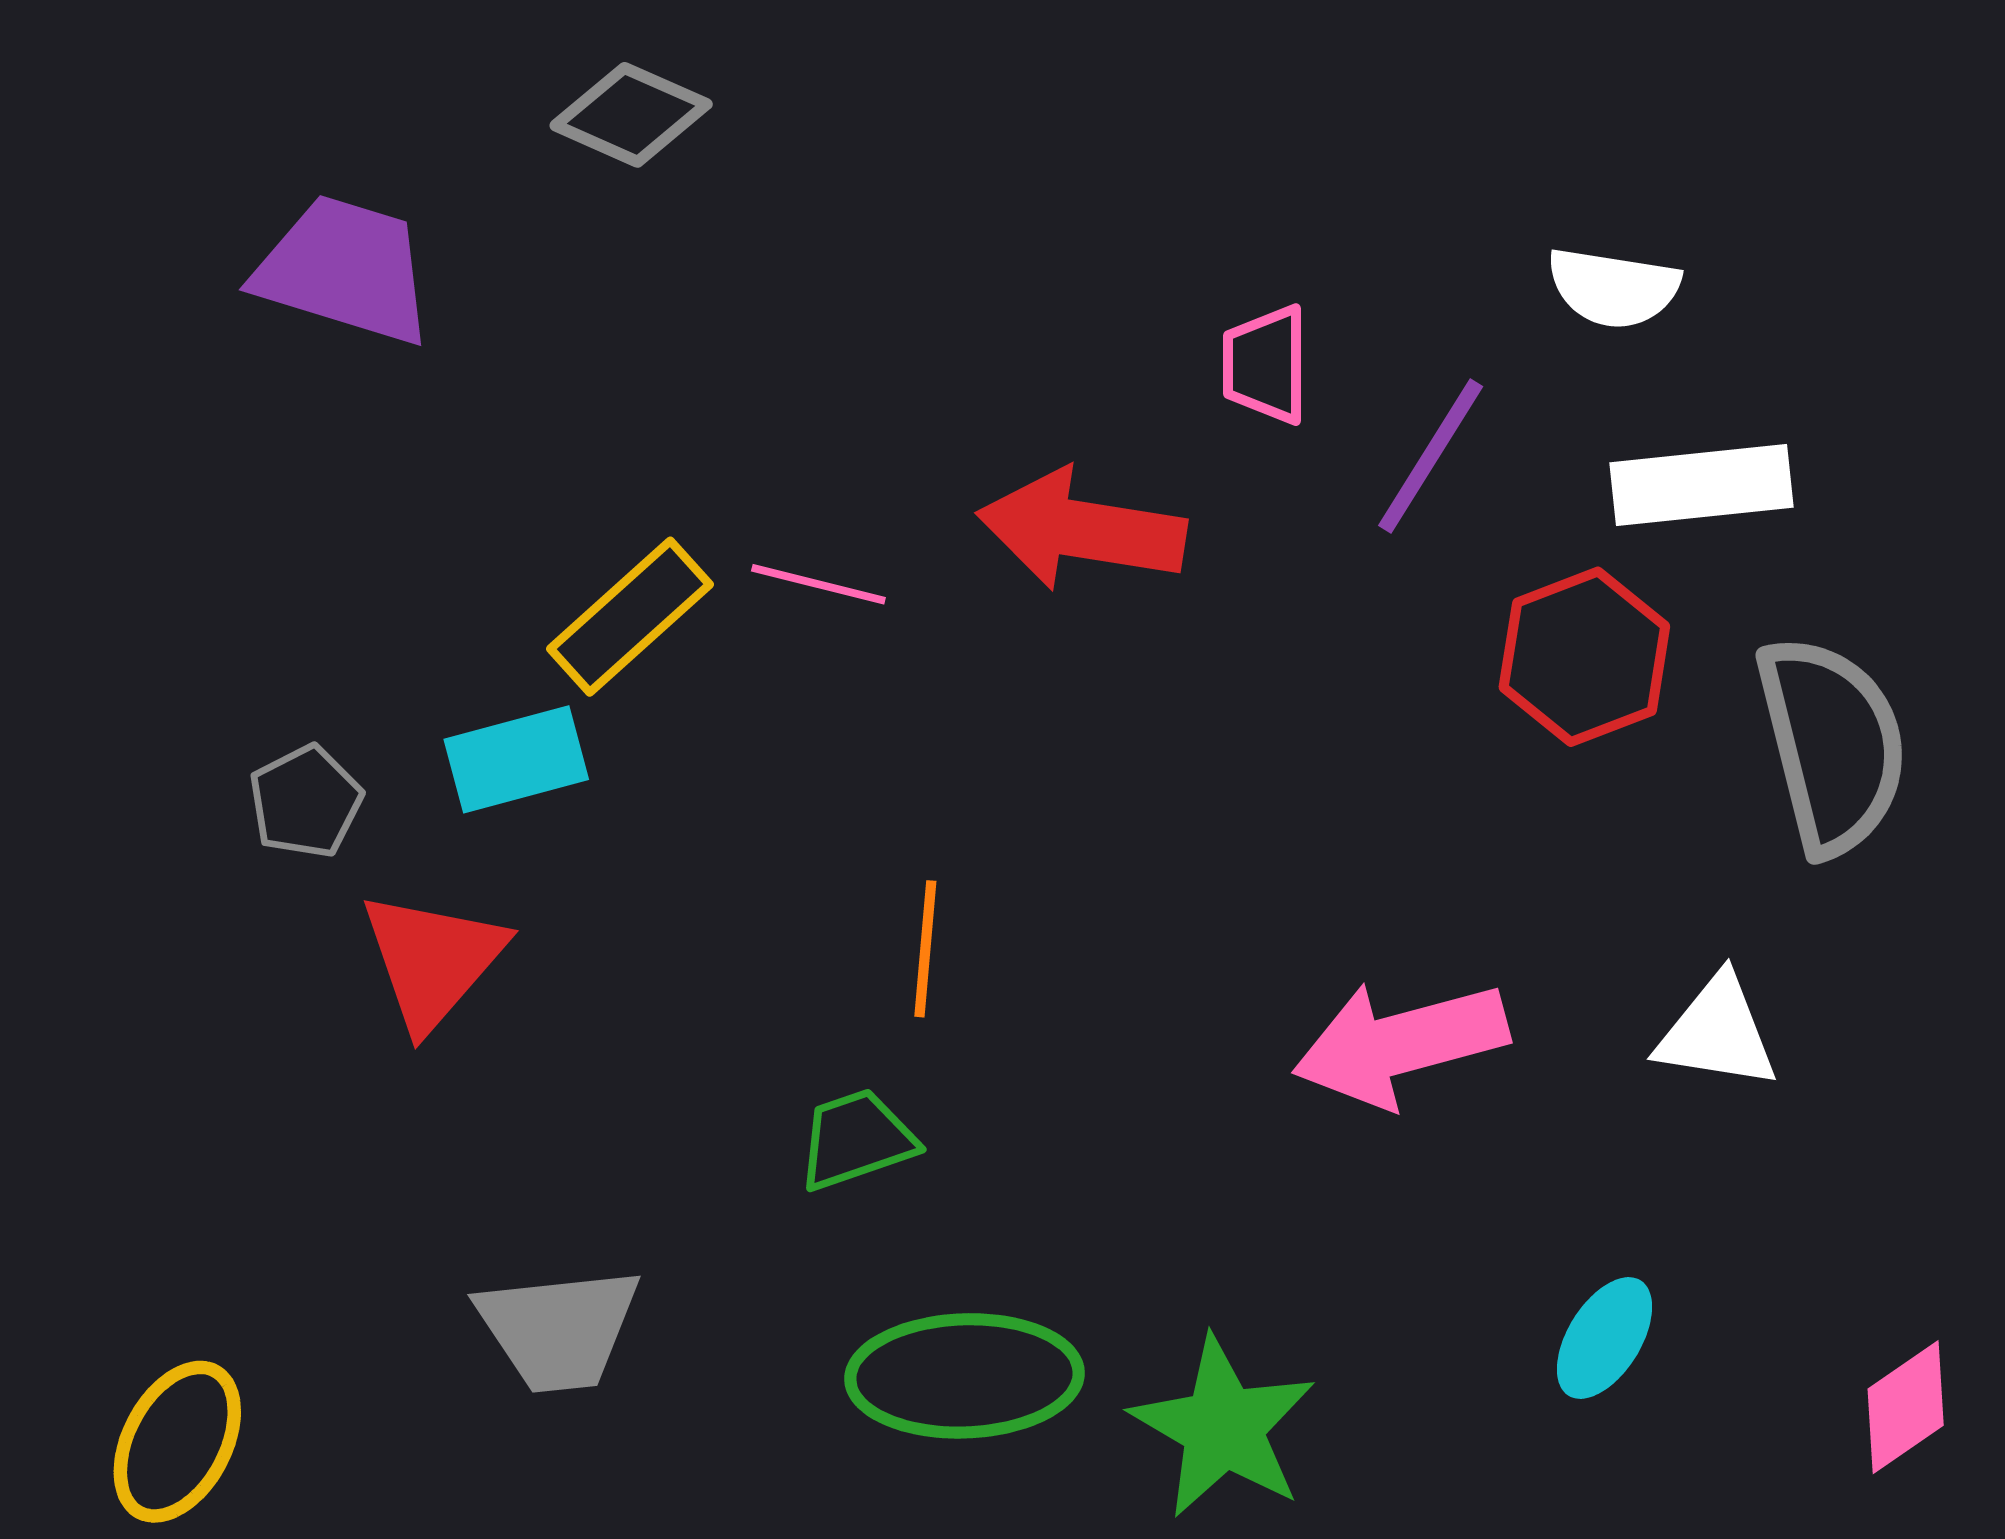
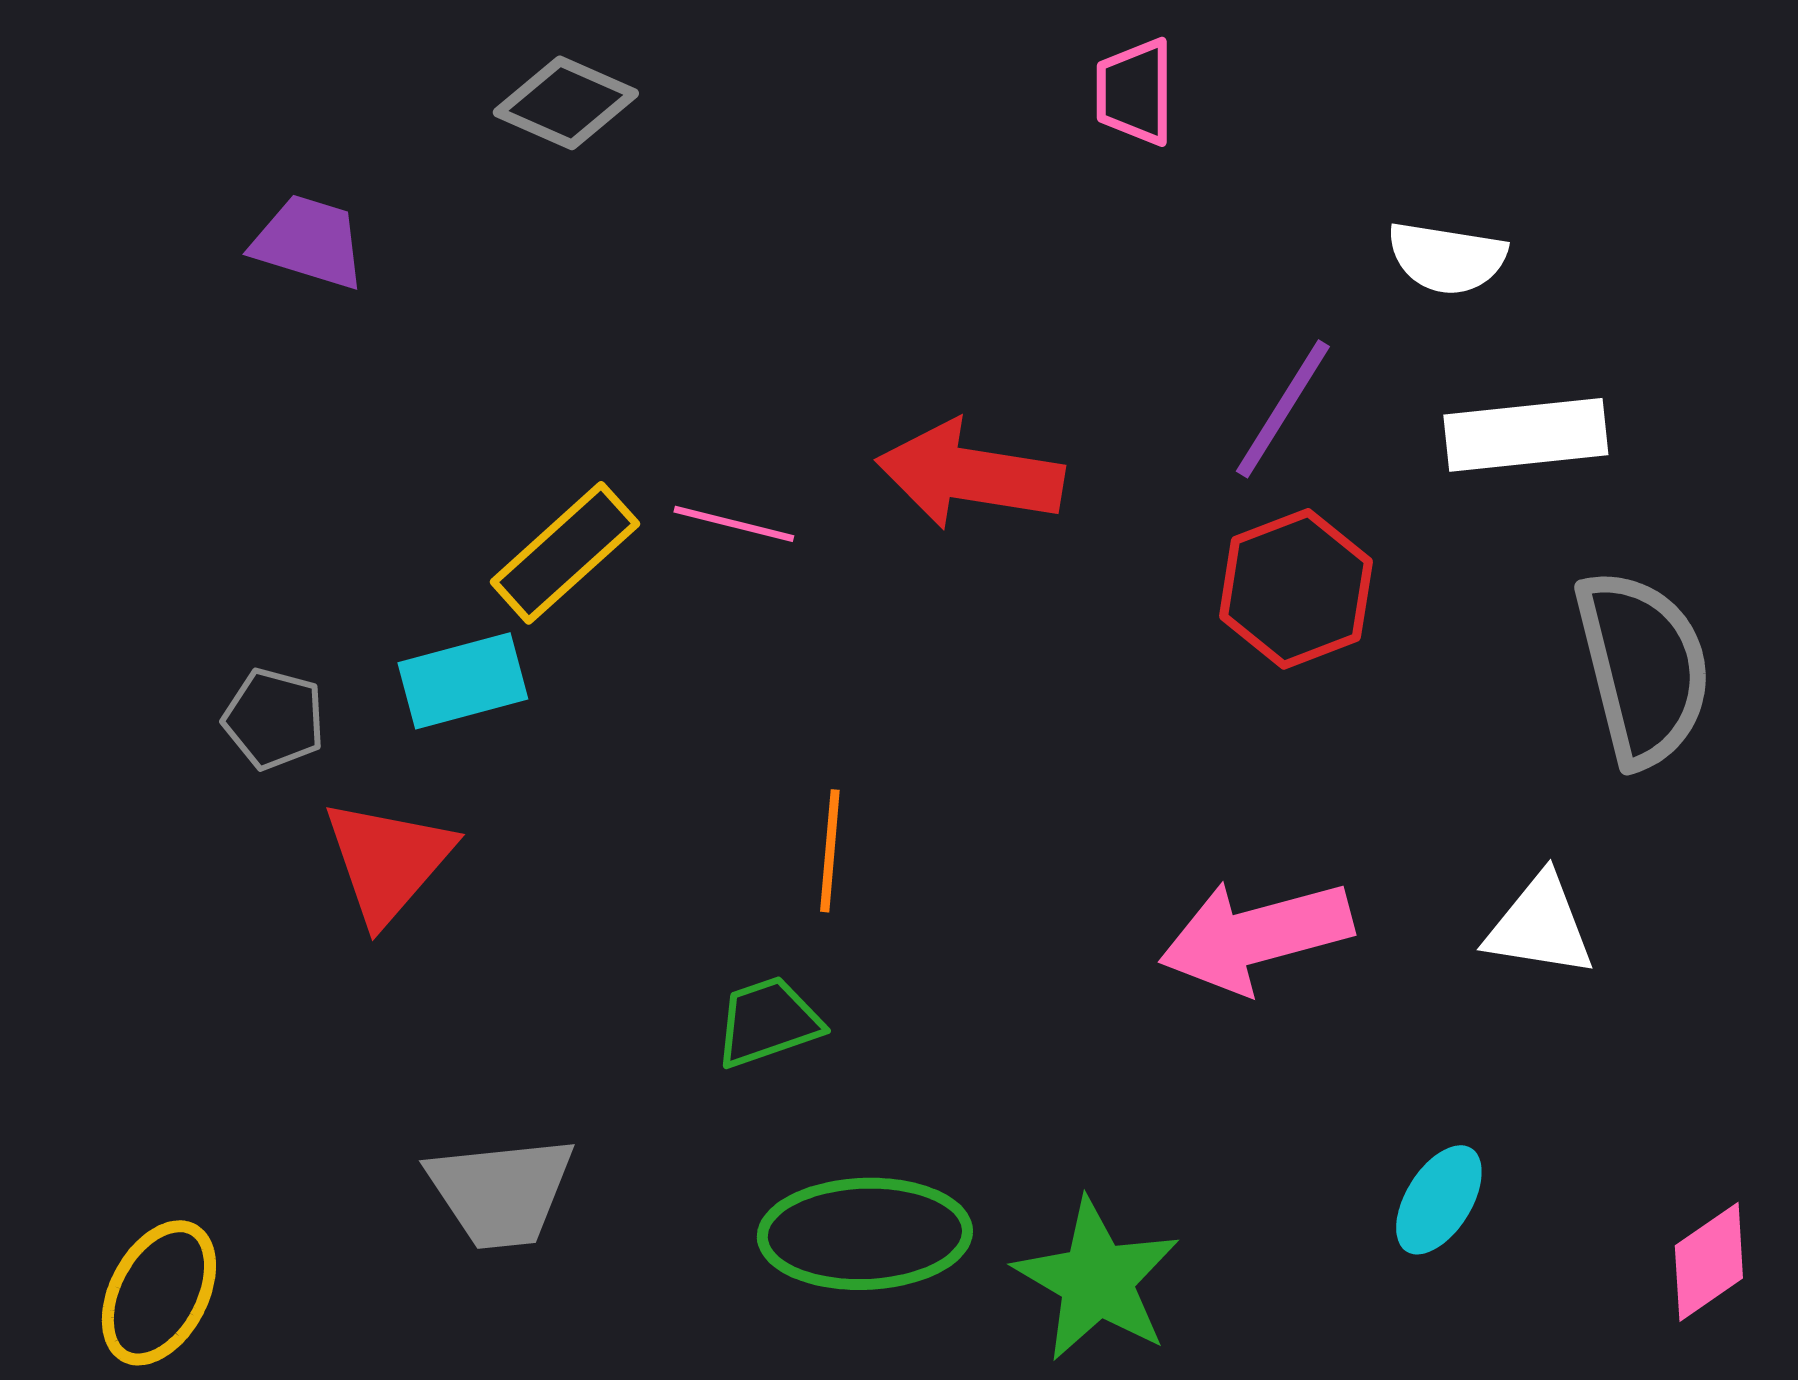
purple trapezoid: (345, 270) -> (309, 242), size x0.7
pink trapezoid: (1266, 365) -> (1135, 92), moved
red hexagon: (1584, 657) -> (1296, 589), moved
gray pentagon: (306, 802) -> (274, 719), turned -30

